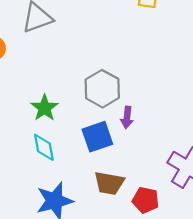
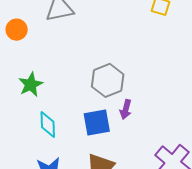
green star: (44, 108) -> (31, 85), moved

